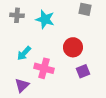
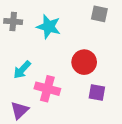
purple square: (83, 71) -> (97, 93), turned 32

